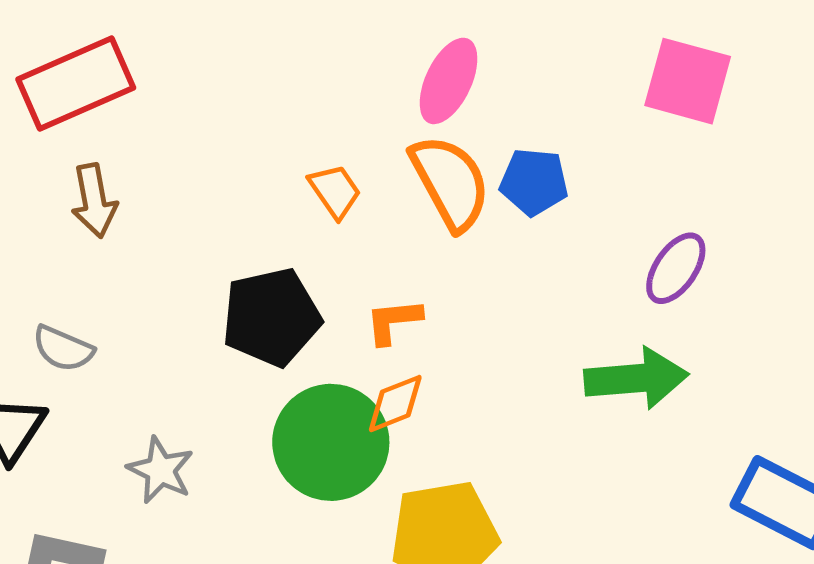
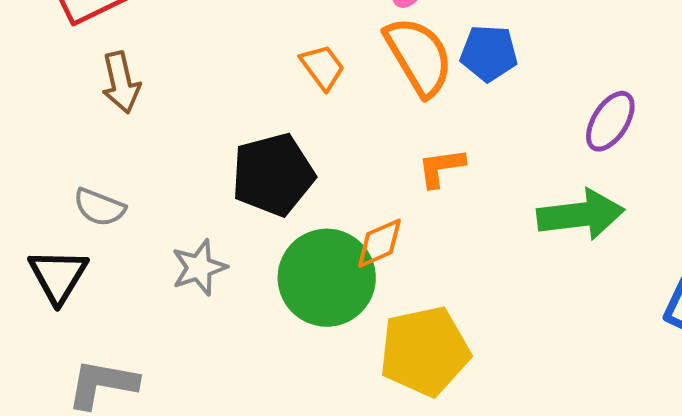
orange L-shape: (394, 321) -> (441, 168), moved
gray star: (161, 470) -> (199, 268), moved, turned 30

